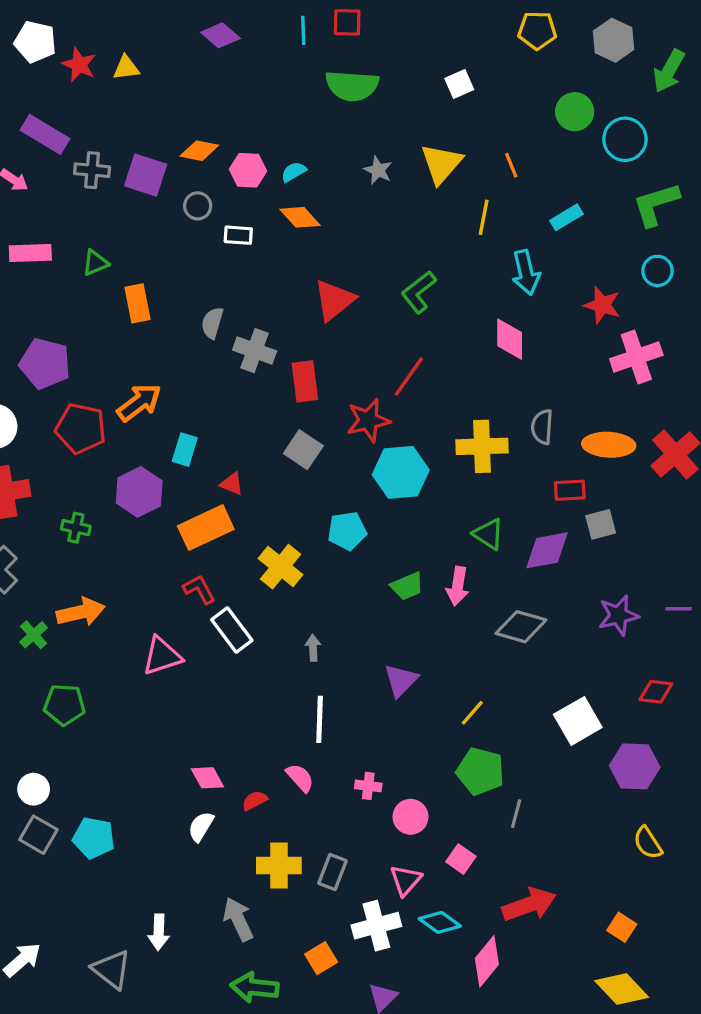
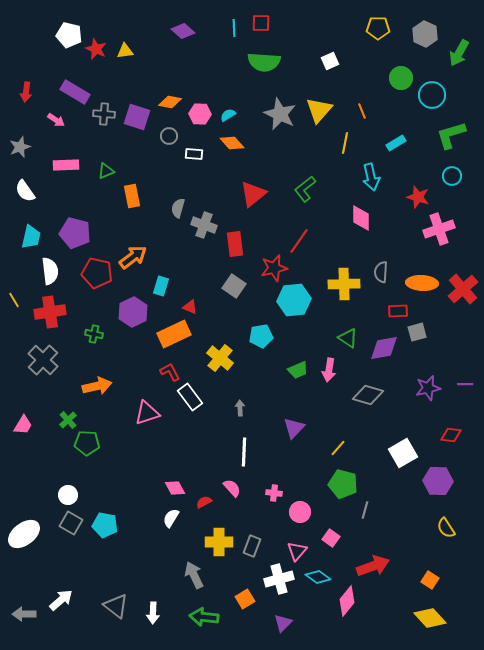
gray star: (378, 170) -> (280, 114), size x1.8
green cross: (34, 635) -> (68, 420), moved
white arrow: (159, 932) -> (153, 613), moved

